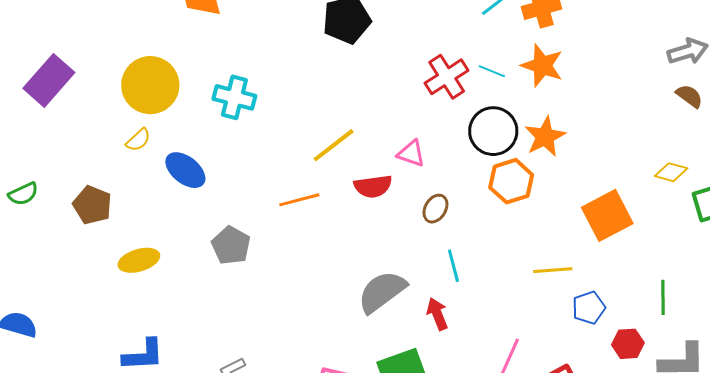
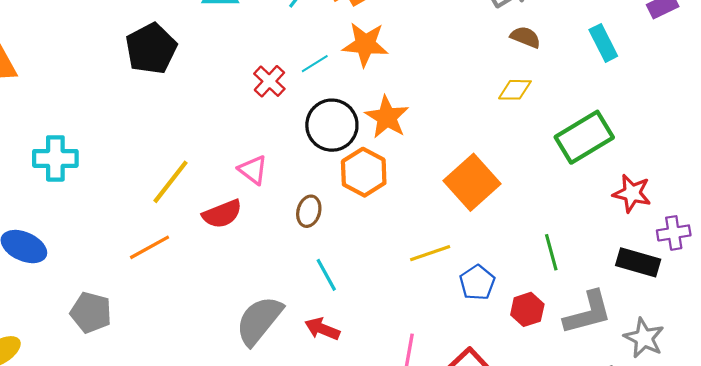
cyan line: (492, 71) -> (315, 64), turned -40
red cross: (447, 77) -> (269, 81), size x0.7
pink triangle: (411, 153) -> (253, 170), turned 32
yellow diamond: (671, 172) -> (515, 90), moved
brown ellipse: (435, 209) -> (309, 211), moved
red arrow: (437, 314) -> (322, 329), turned -32

